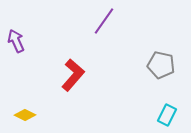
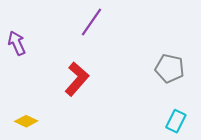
purple line: (104, 21) -> (92, 22), moved

